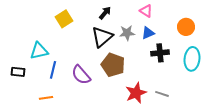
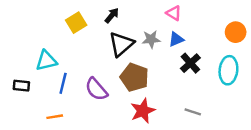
black arrow: (105, 13) -> (112, 15), moved
orange circle: (186, 27) -> (236, 32), moved
black cross: (160, 53) -> (190, 63), turned -36
red star: (136, 93) -> (143, 111), moved

